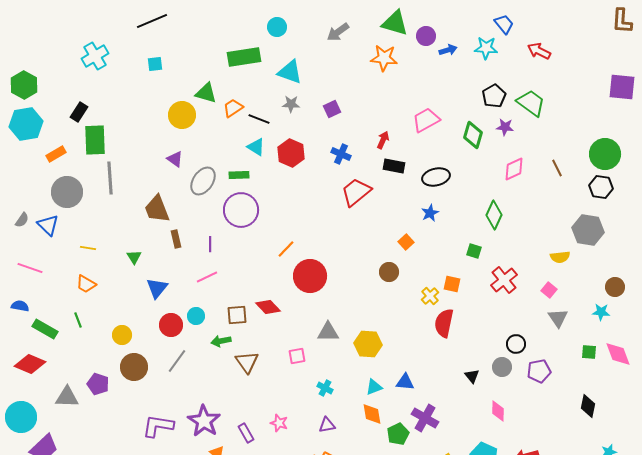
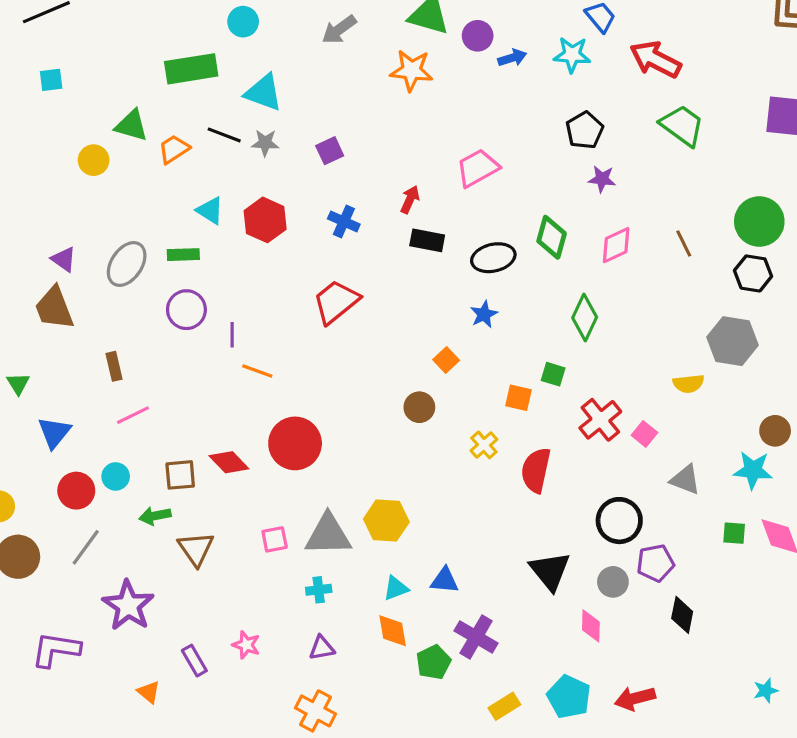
red arrow: (539, 51) -> (655, 59), size x1.4
green trapezoid: (531, 103) -> (682, 126), moved
yellow circle: (182, 115) -> (94, 160), size x0.7
black line: (259, 119) -> (224, 135), moved
green diamond: (473, 135) -> (552, 237), moved
purple triangle: (175, 159) -> (64, 259), moved
red trapezoid: (356, 192) -> (336, 302), moved
purple circle: (241, 210) -> (186, 310), size x0.7
brown rectangle: (176, 239) -> (114, 366), moved
purple line: (210, 244) -> (232, 335), moved
orange line: (286, 249) -> (257, 371), turned 66
red circle: (310, 276) -> (295, 443), moved
orange square: (452, 284) -> (519, 398), moved
pink square: (549, 290) -> (644, 434), moved
cyan star: (601, 312) -> (753, 470), size x1.4
gray triangle: (558, 318) -> (685, 480), turned -35
red semicircle: (444, 323) -> (536, 470), moved
gray triangle: (328, 332) -> (328, 535), moved, size x1.4
black circle: (516, 344) -> (619, 521), size x1.5
gray circle: (502, 367) -> (613, 582), moved
black triangle: (472, 376) -> (550, 571), size x1.8
cyan cross: (325, 388) -> (319, 590), turned -35
black diamond: (588, 406) -> (682, 615), moved
purple star: (204, 421) -> (128, 606), moved

